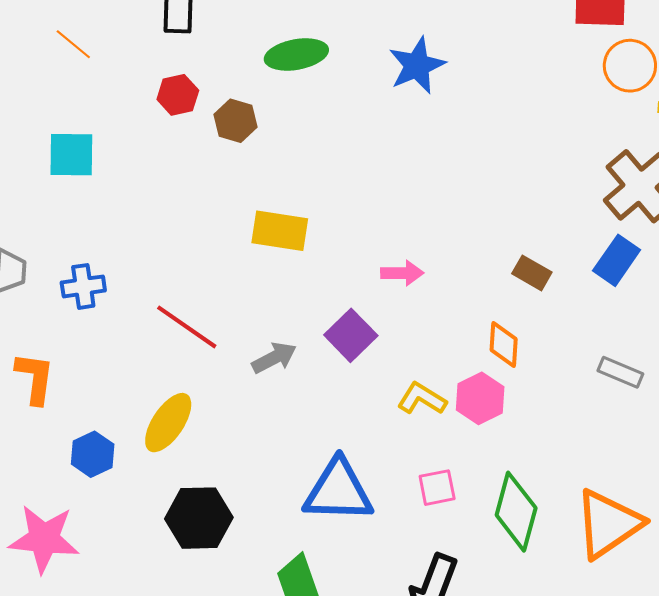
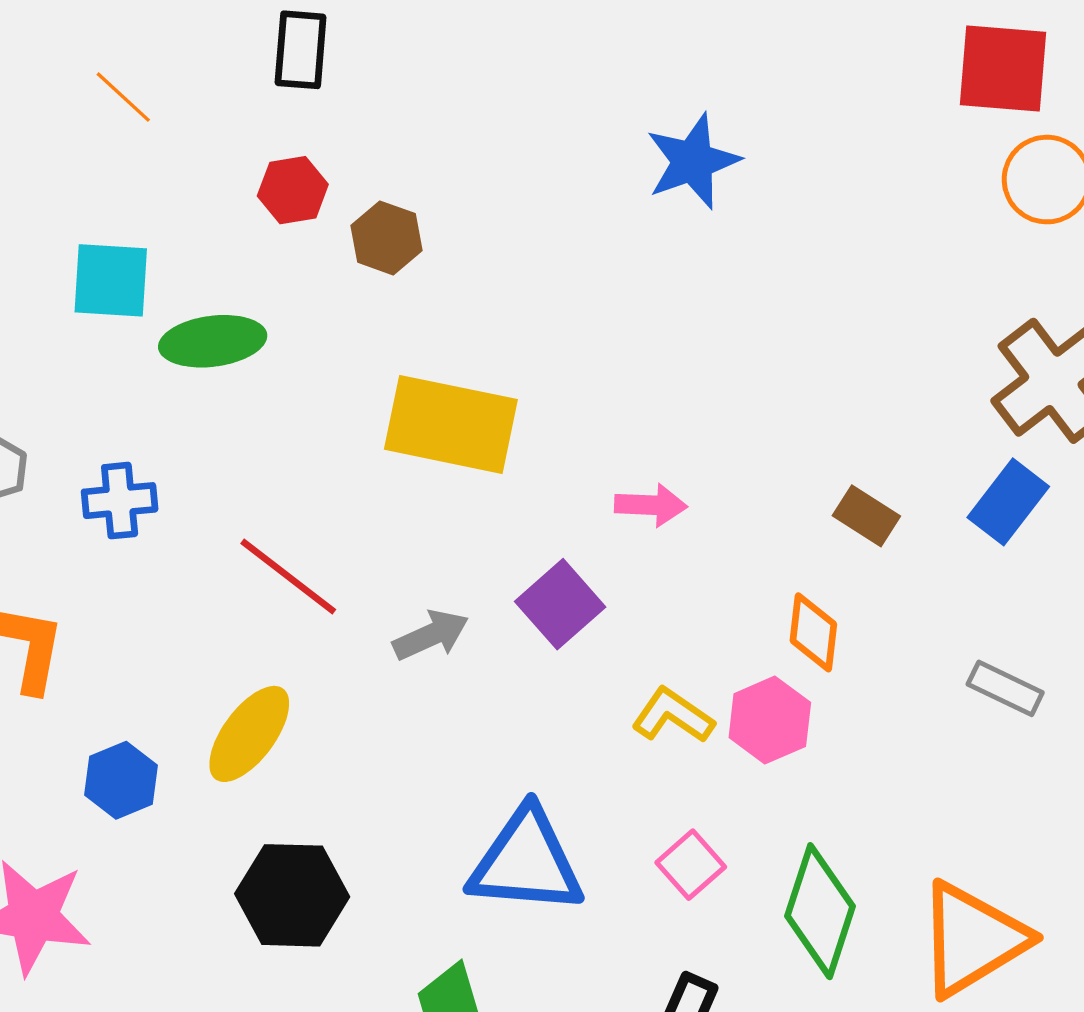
green ellipse: (296, 54) -> (213, 341), moved
yellow rectangle: (280, 231) -> (451, 424), size x1.4
pink square: (437, 488) -> (691, 865), turned -33

